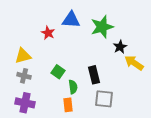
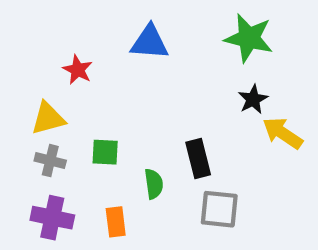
green star: (102, 27) -> (249, 38), moved, turned 30
red star: (48, 33) -> (78, 70), moved
green square: (58, 72) -> (105, 152), moved, turned -32
orange rectangle: (68, 105) -> (116, 222), moved

